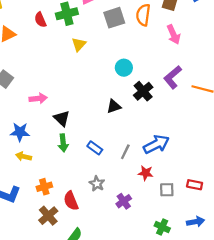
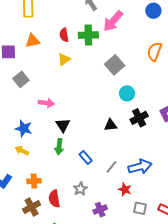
gray square: (114, 18) -> (115, 65), moved, turned -36
yellow triangle: (79, 44) -> (64, 59), moved

